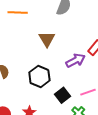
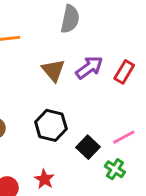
purple arrow: (76, 60) -> (89, 67), moved

